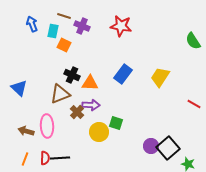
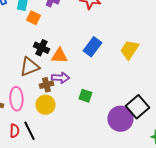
brown cross: (77, 112) -> (46, 85), turned 32
yellow circle: (99, 132) -> (45, 105), moved
purple circle: (151, 146) -> (120, 119), size x1.6
black square: (168, 148) -> (137, 107), moved
black line: (60, 158) -> (29, 131), turned 66

